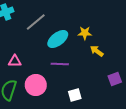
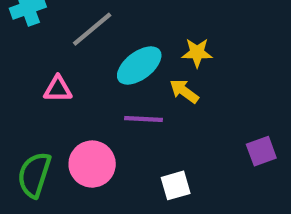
yellow arrow: (97, 51) -> (184, 91), moved
pink triangle: (15, 61) -> (58, 89), moved

